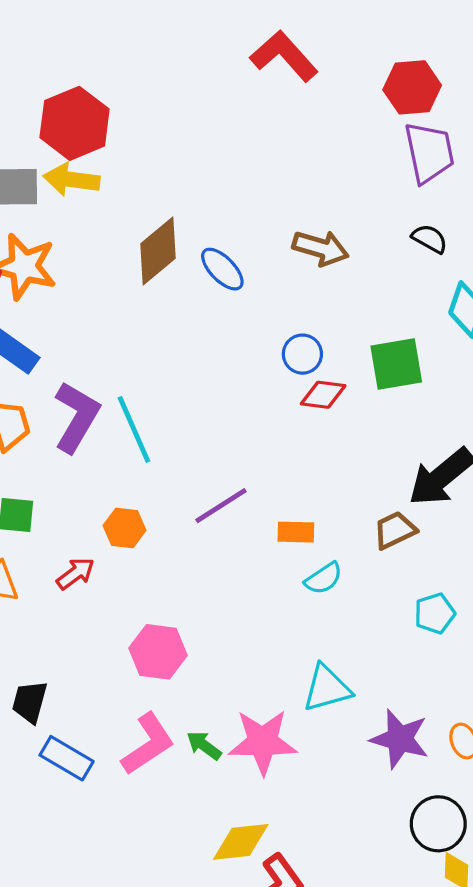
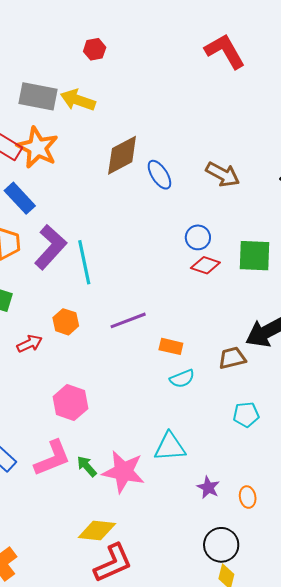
red hexagon: (75, 123) -> (95, 49), moved, size x0.5
purple star: (400, 739) -> (208, 487), size x0.6

